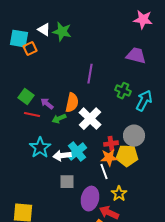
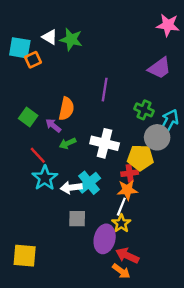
purple trapezoid: (136, 56) -> (160, 68), turned 130
orange semicircle: (72, 103) -> (66, 109), moved
red line: (32, 115) -> (38, 155), moved, turned 35
white cross: (90, 119) -> (105, 143), turned -30
gray circle: (134, 136) -> (157, 137), moved
yellow pentagon: (127, 156) -> (140, 158), moved
white line: (104, 172) -> (121, 207), turned 42
yellow star: (119, 194) -> (121, 223), moved

